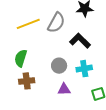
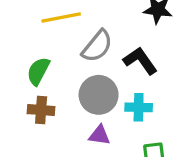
gray semicircle: (56, 23) -> (97, 46), moved
gray circle: (59, 66) -> (99, 95), size x1.5

